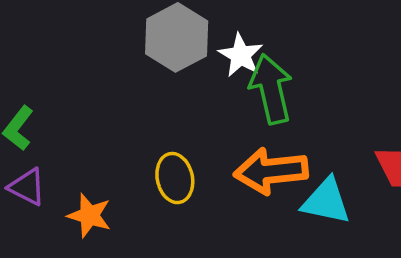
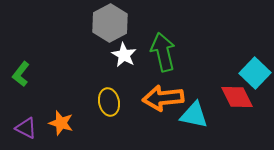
white star: (241, 55) -> (124, 55), moved
purple triangle: (27, 187) -> (26, 128), moved

